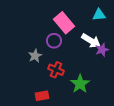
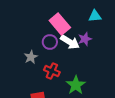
white arrow: (91, 41) -> (70, 42), moved
purple star: (102, 50) -> (85, 39), moved

